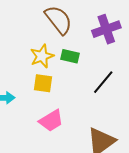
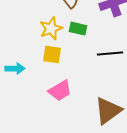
black line: (103, 82) -> (110, 54), turned 45

